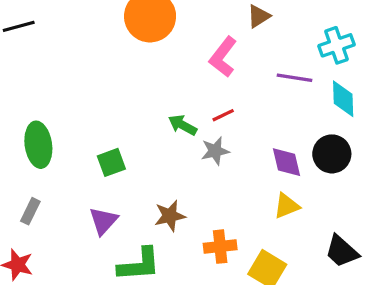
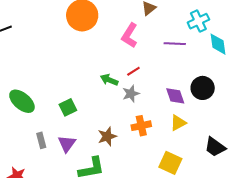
cyan diamond: (343, 99) -> (218, 44), moved
green ellipse: (38, 145) -> (22, 101), turned -36
gray rectangle: (30, 211) -> (41, 140), moved, turned -35
orange cross: (220, 247) -> (141, 126), moved

